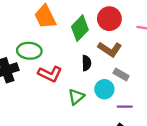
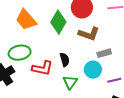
black semicircle: (86, 63) -> (65, 60), moved
gray rectangle: (121, 75) -> (104, 53), turned -32

